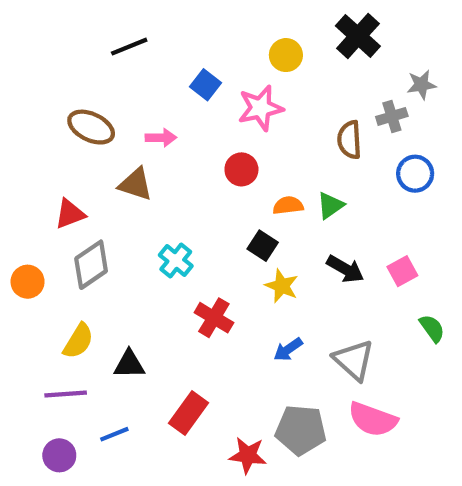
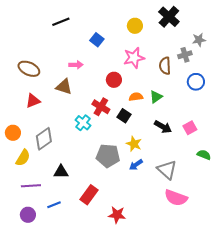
pink star: (261, 108) -> (134, 58), moved
brown ellipse: (91, 127) -> (29, 69), moved
gray diamond: (91, 265) -> (44, 139), moved
yellow star: (282, 286) -> (134, 144), moved
red cross: (214, 318) -> (101, 107), moved
green semicircle: (432, 328) -> (204, 155), turned -32
yellow semicircle: (78, 341) -> (23, 158), moved
gray pentagon: (301, 430) -> (108, 156), moved

